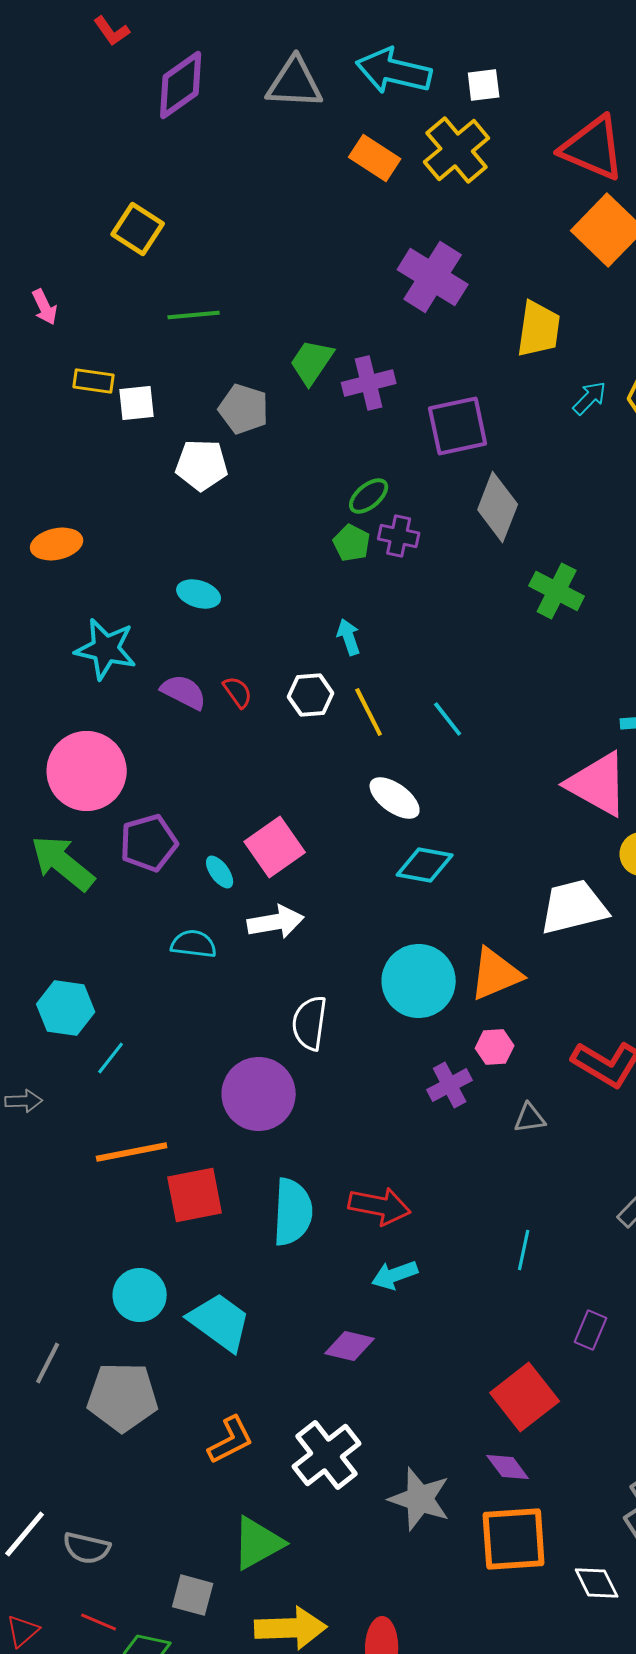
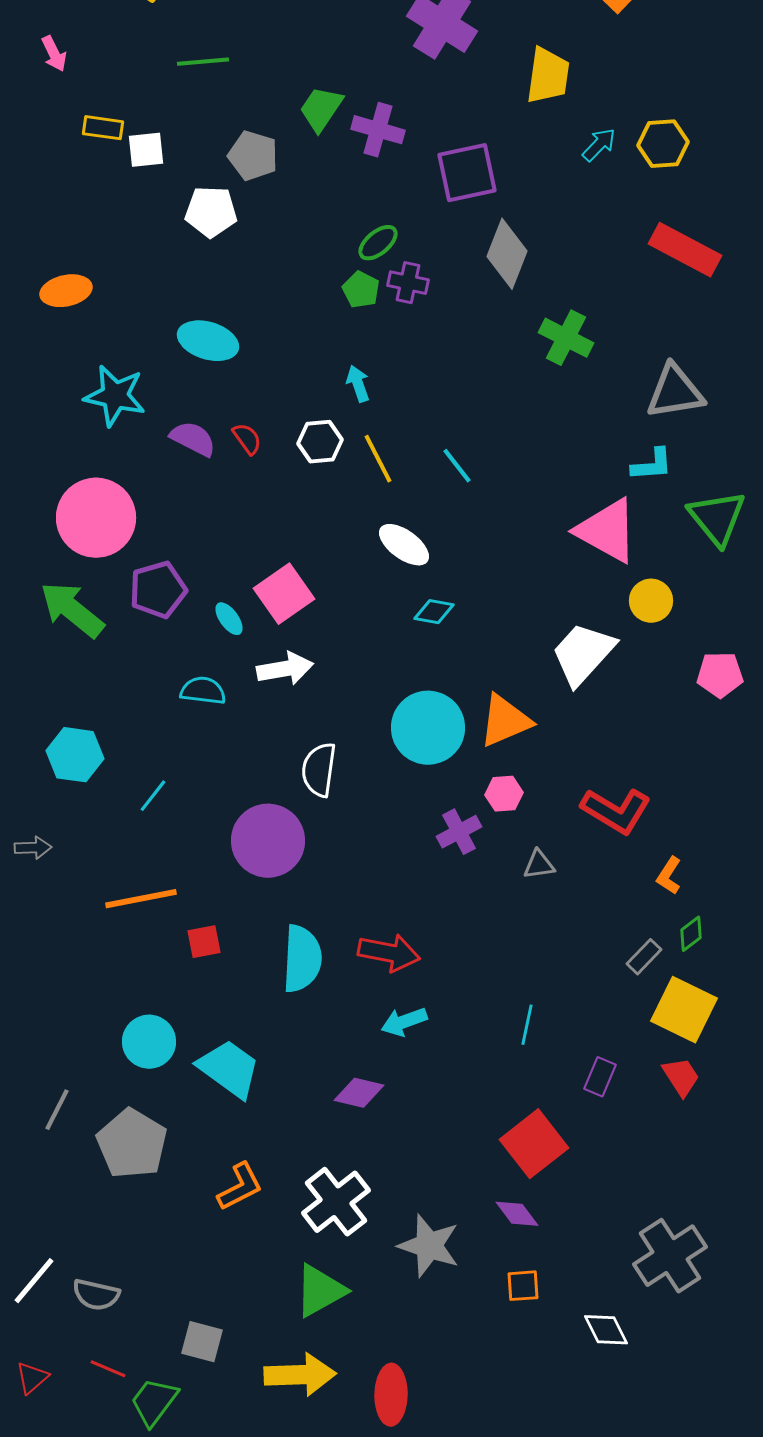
purple cross: (369, 383) -> (378, 130), turned 30
cyan ellipse: (199, 594) -> (208, 341), size x1.4
cyan diamond: (425, 865) -> (434, 612), size x0.7
white trapezoid: (574, 907) -> (583, 654), turned -34
cyan line: (111, 1058) -> (153, 796), moved
red square: (195, 1195) -> (204, 942), size x0.6
cyan line: (524, 1250) -> (527, 1025), moved
gray pentagon: (123, 1397) -> (132, 1144), turned 30
orange square: (514, 1539) -> (523, 1286), size x0.5
green triangle: (258, 1543) -> (320, 1291), moved

